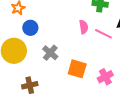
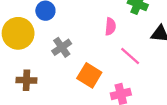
pink line: (103, 34) -> (130, 56), moved

